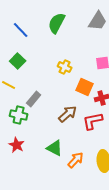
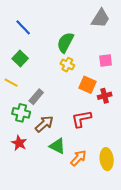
green semicircle: (57, 23) -> (65, 42), moved
brown arrow: (68, 114) -> (44, 124), moved
red L-shape: (93, 121) -> (81, 119), moved

